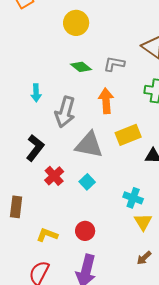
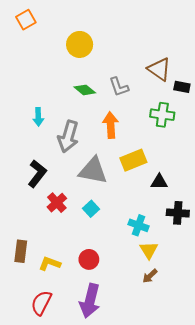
gray L-shape: (114, 64) -> (119, 87), turned -120
brown rectangle: (16, 207) -> (21, 251), moved
brown arrow: (144, 258) -> (150, 276), moved

